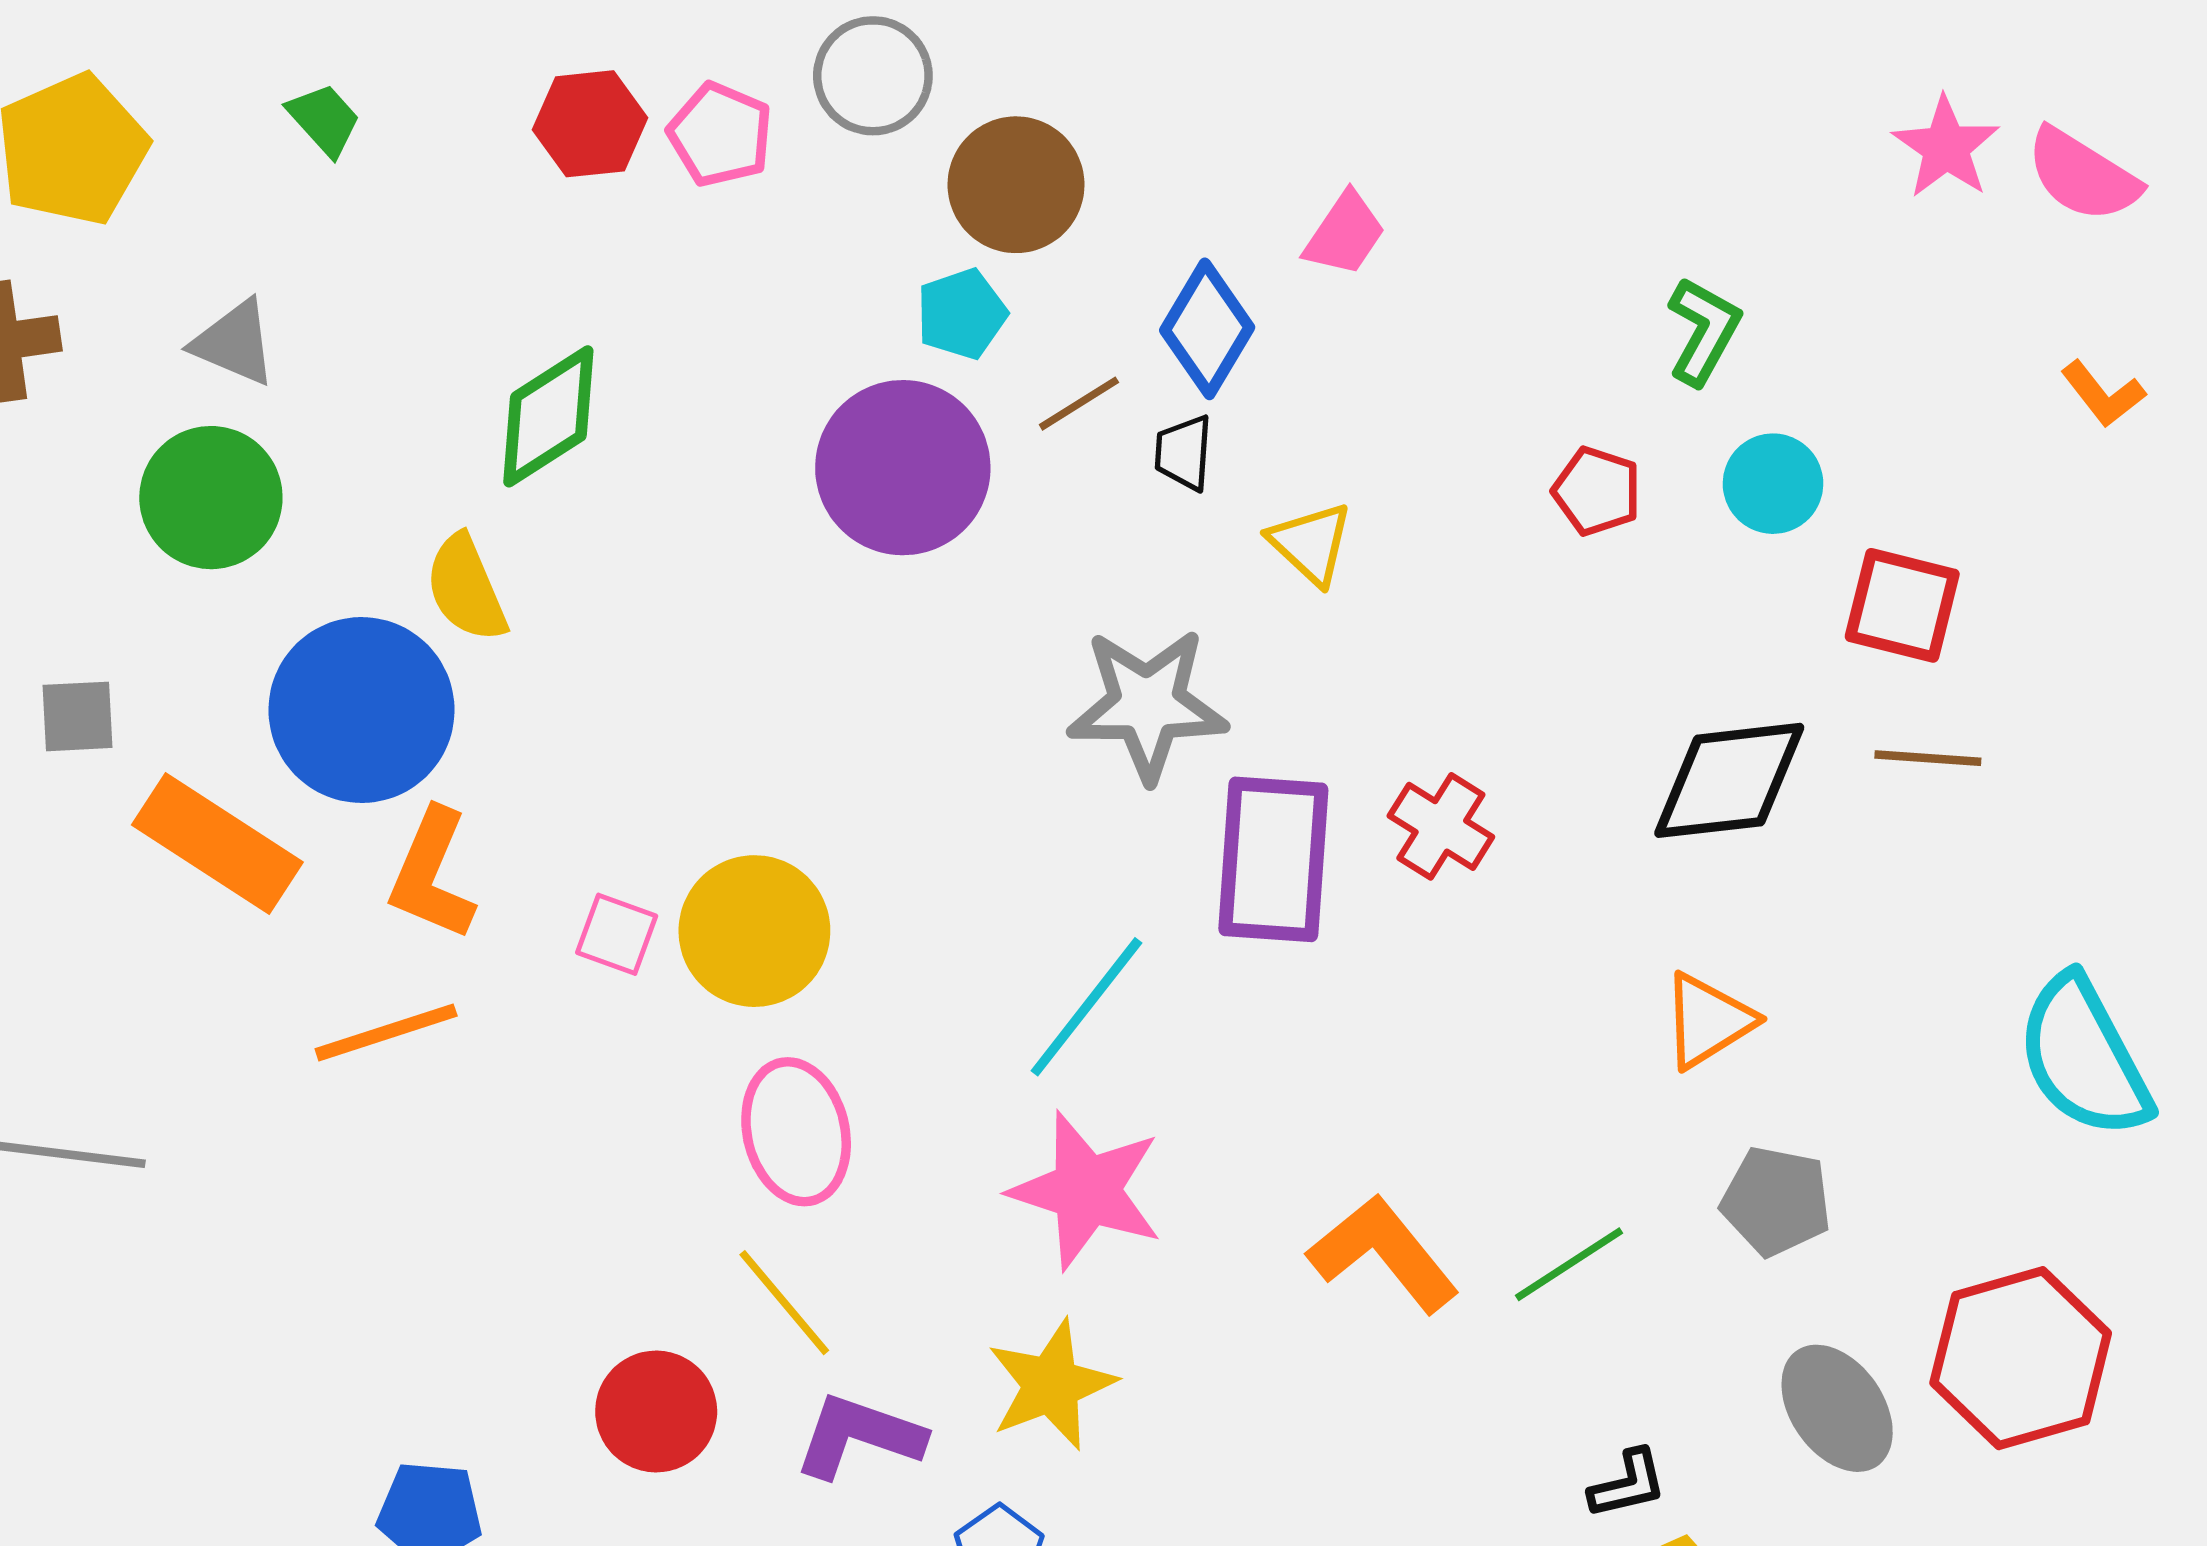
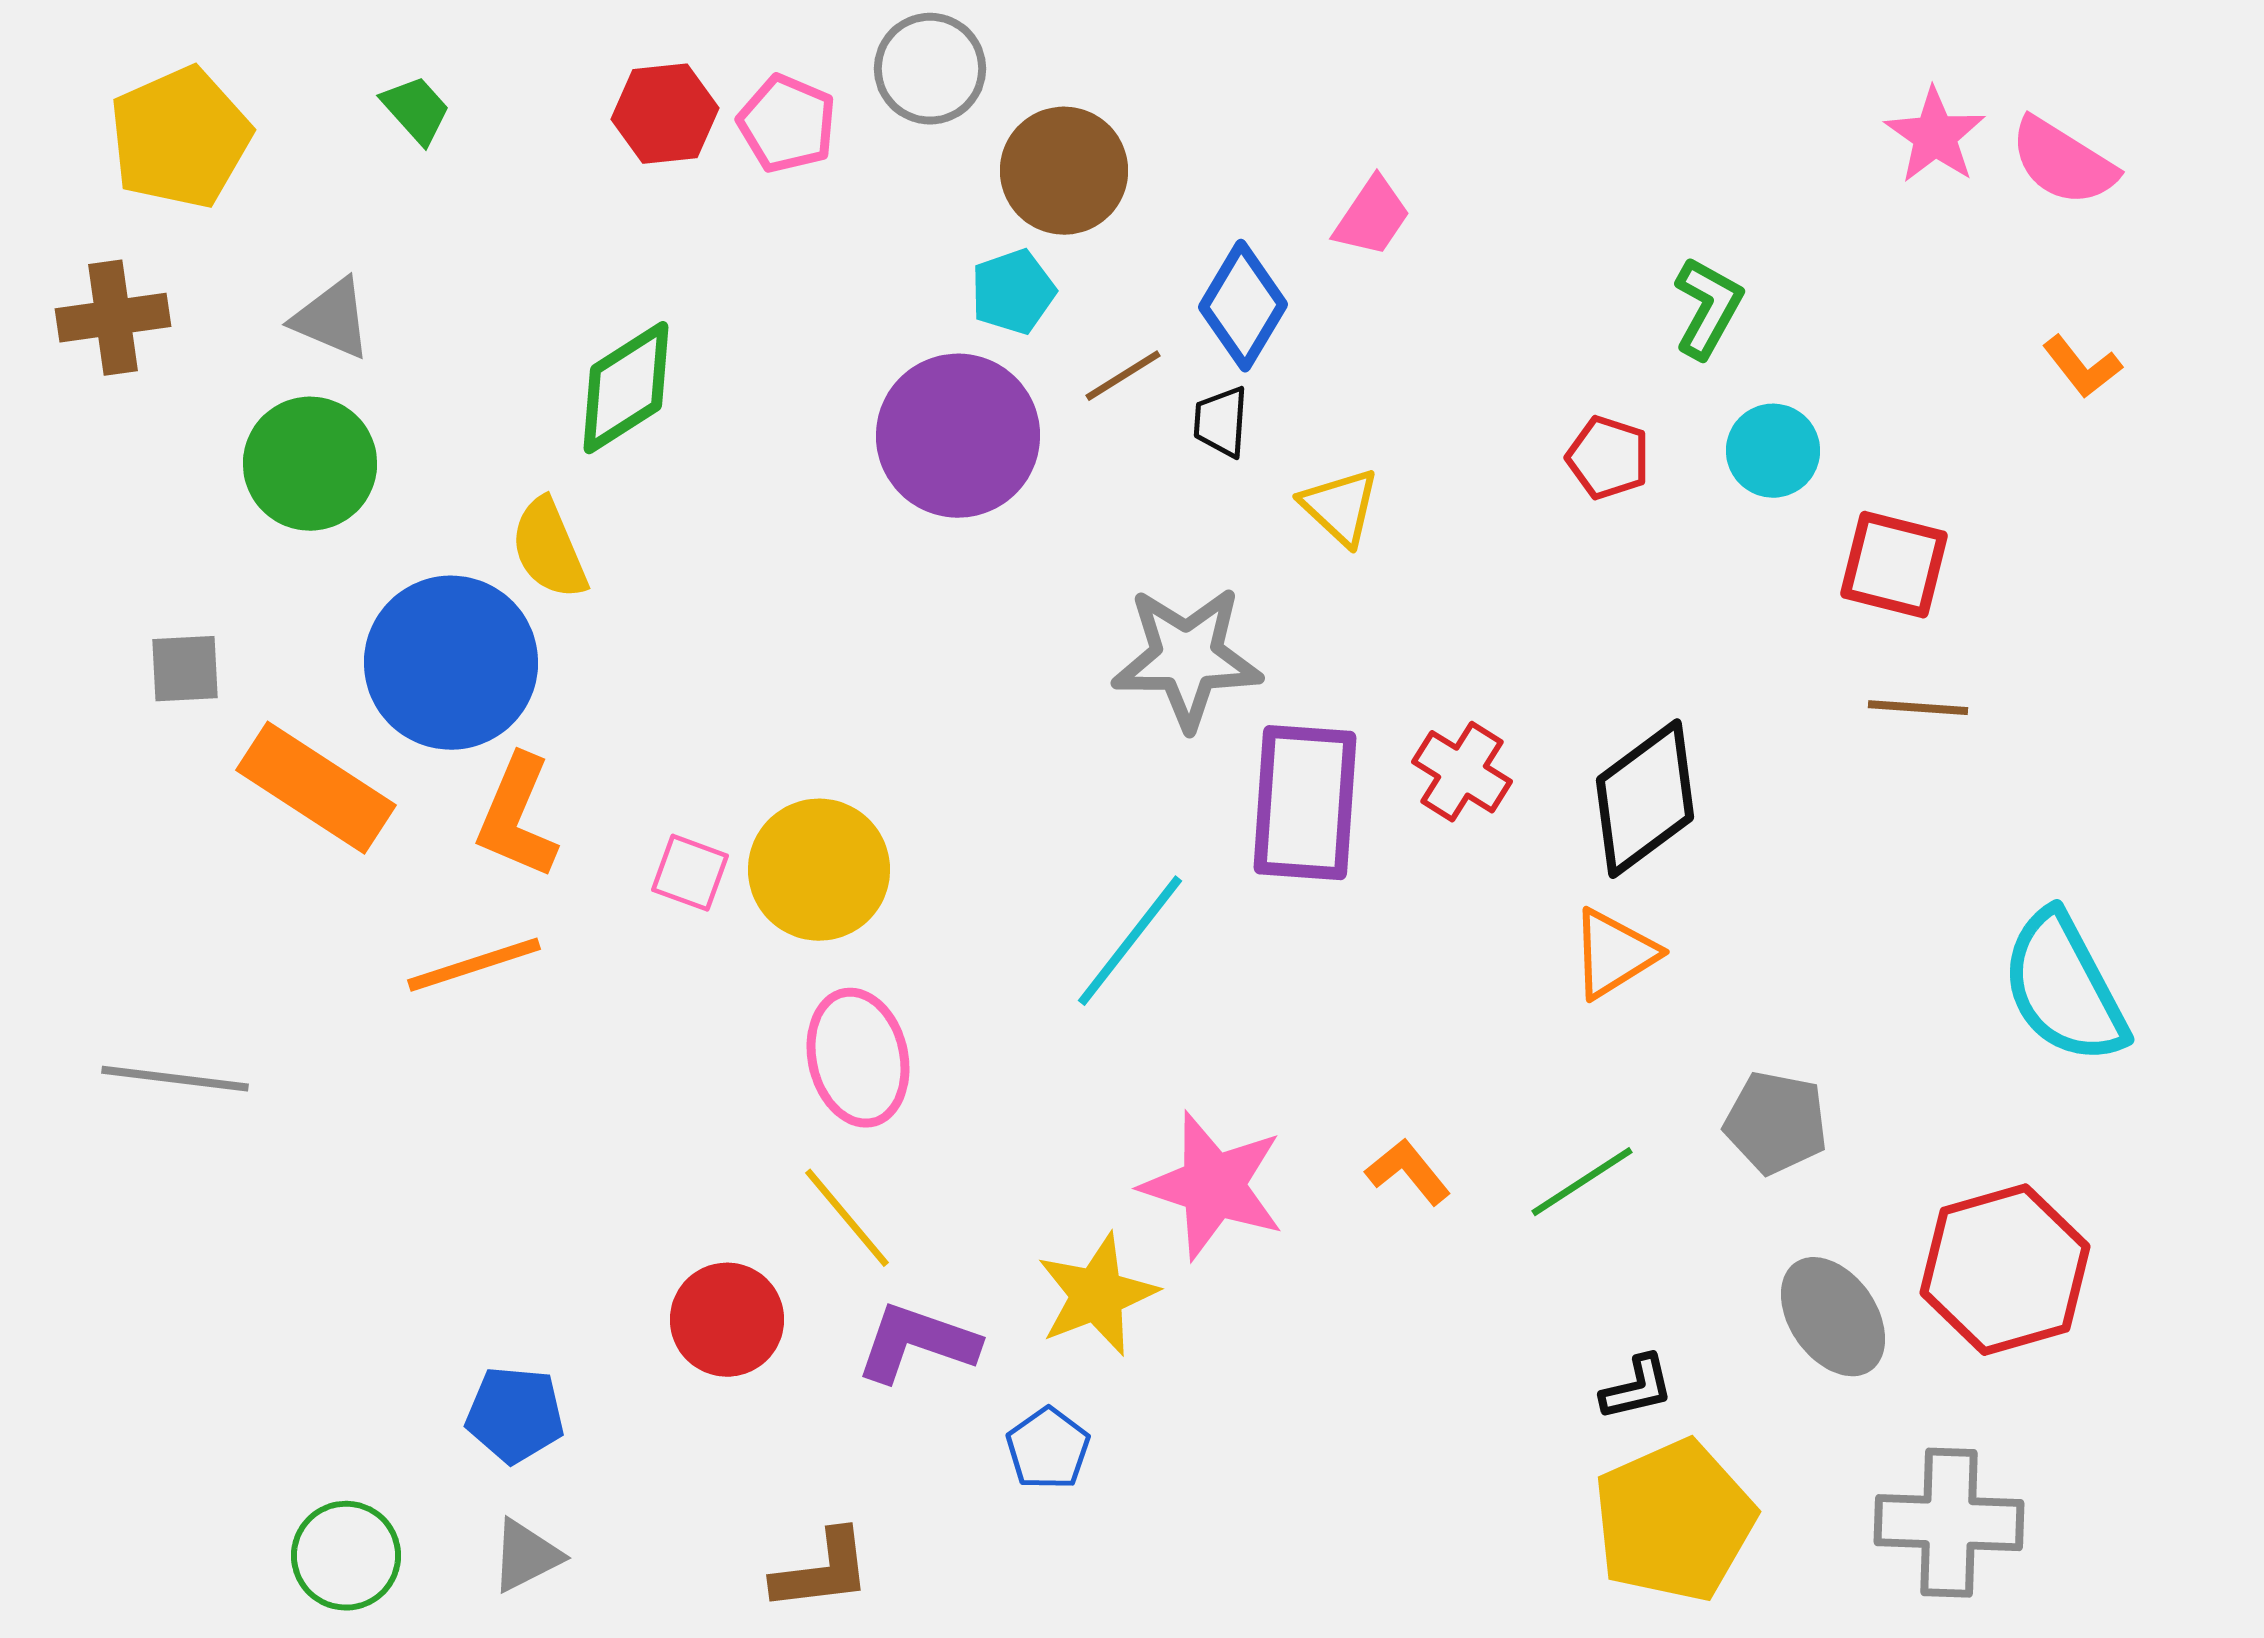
black diamond: (1729, 780) -> (1645, 799), moved, turned -30
orange triangle: (1708, 1021) -> (1614, 954), moved
pink star: (1086, 1190) -> (1213, 1186), moved
orange L-shape: (1383, 1253) -> (1408, 1172), size x0.6

